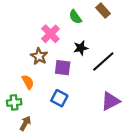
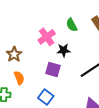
black star: (81, 48) -> (64, 50), moved
brown star: (39, 56) -> (14, 54), moved

